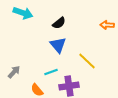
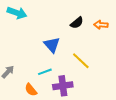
black semicircle: (59, 23) -> (77, 23), moved

